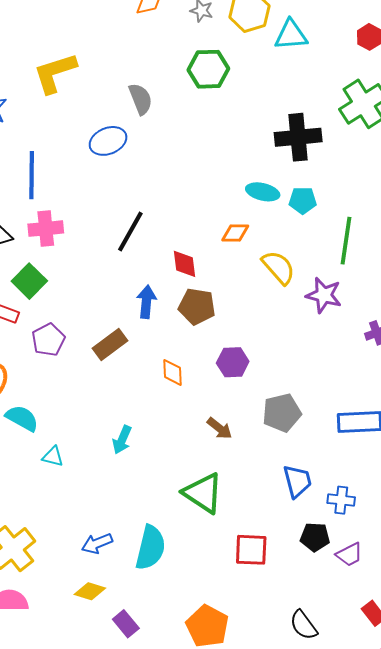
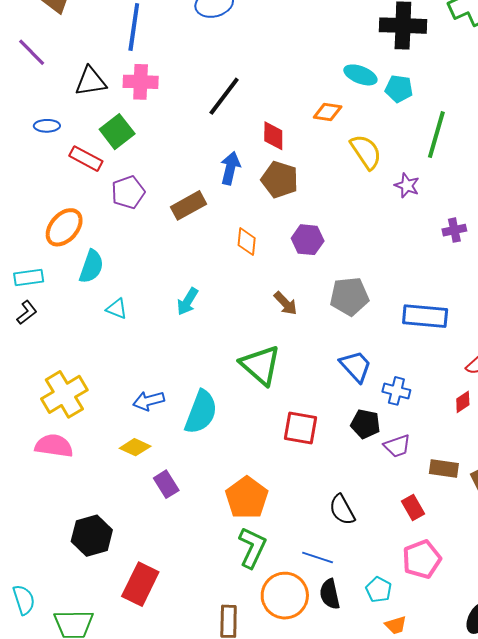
purple star: (324, 295) -> (407, 186), size x0.7
cyan semicircle: (22, 418) -> (91, 266), turned 72
blue trapezoid: (297, 481) -> (356, 366), turned -36

